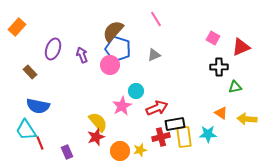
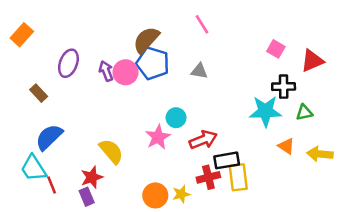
gray triangle: (154, 55) -> (199, 71), turned 32
pink circle: (110, 65) -> (125, 72), moved
blue semicircle: (38, 106) -> (49, 137), turned 125
yellow semicircle: (98, 122) -> (111, 151), moved
cyan star: (208, 134) -> (265, 111), moved, size x1.4
red star: (96, 137) -> (92, 177), moved

